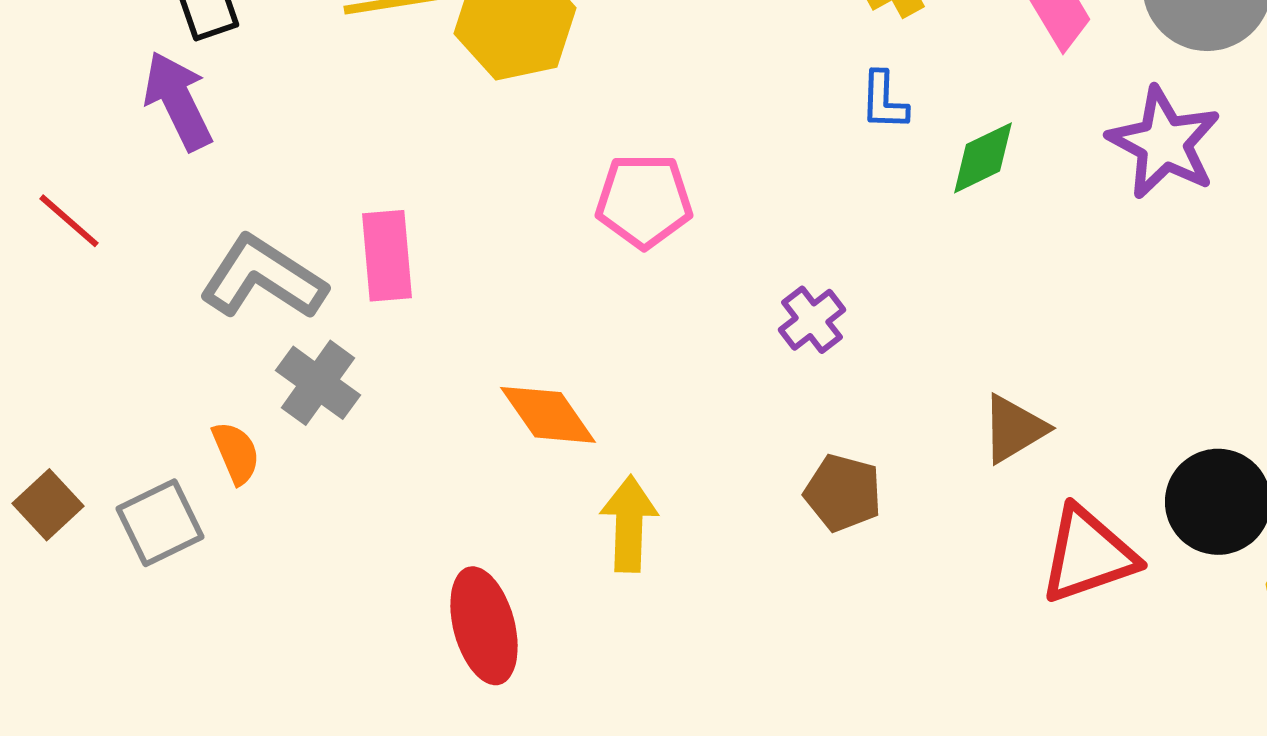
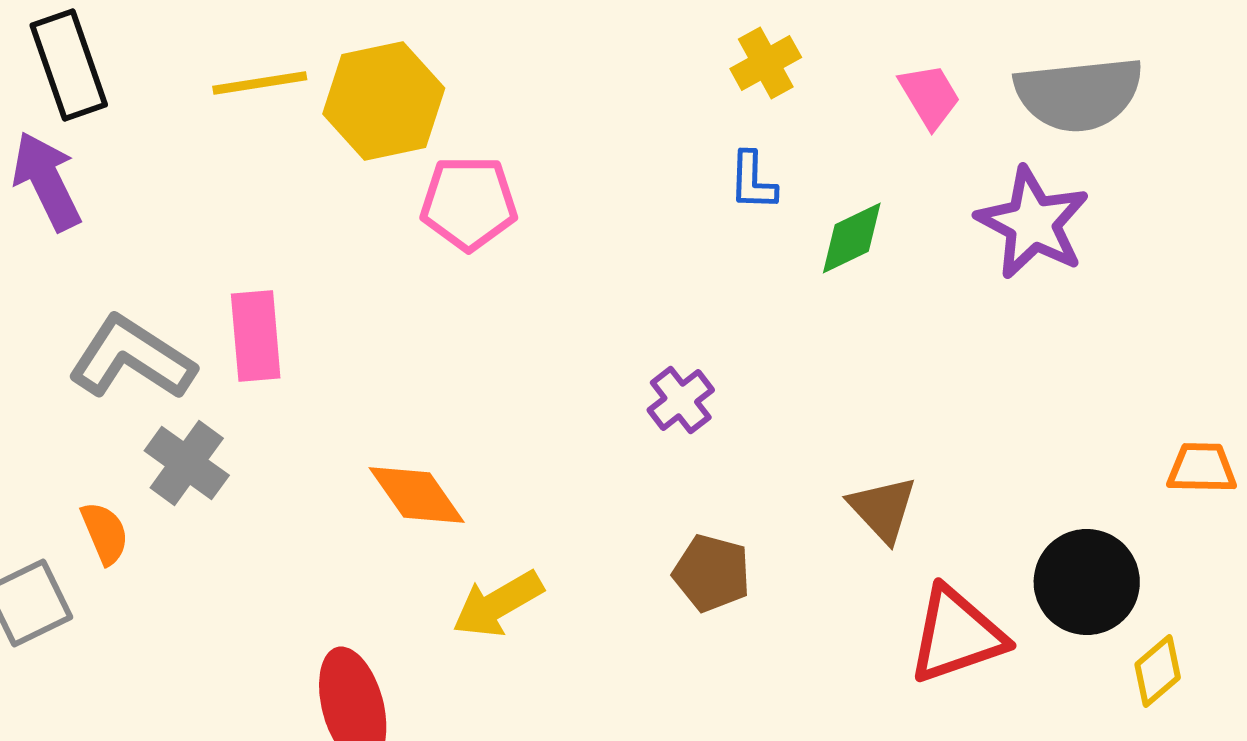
pink pentagon: (644, 201) -> (469, 203), moved
brown triangle: (1014, 429) -> (883, 509), turned -42
yellow arrow: (629, 524) -> (498, 604), turned -122

